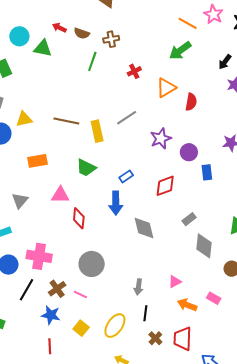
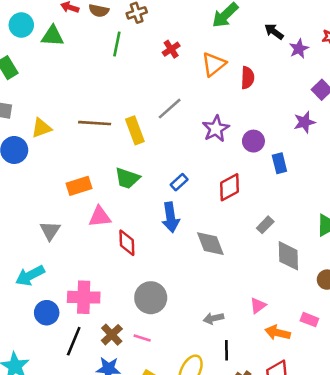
black arrow: (225, 62) -> (274, 32), moved, turned 98
orange rectangle: (37, 161) -> (79, 186), moved
gray arrow: (138, 287) -> (213, 318), turned 77

